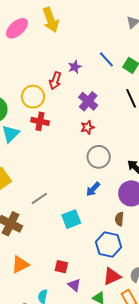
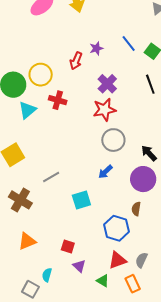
yellow circle: (33, 97) -> (41, 75), moved
red star: (87, 127) -> (104, 110), size x1.6
brown semicircle: (119, 219) -> (136, 209), moved

